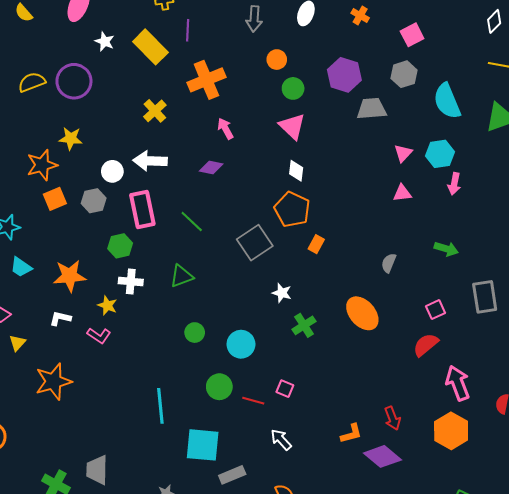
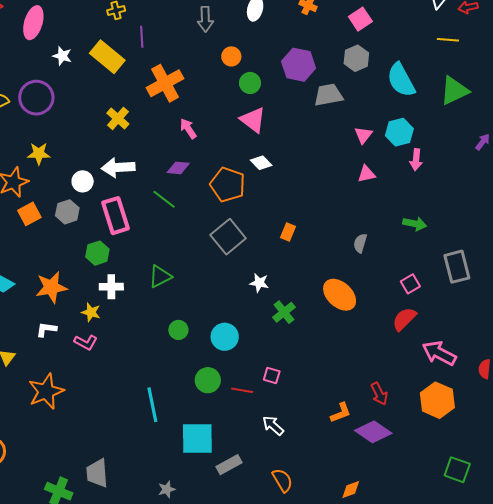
white diamond: (296, 171) -> (261, 163), turned -45
orange pentagon: (292, 210) -> (228, 185), moved
green line: (192, 221) -> (164, 199), moved
pink arrow: (458, 383) -> (439, 353), turned -36

